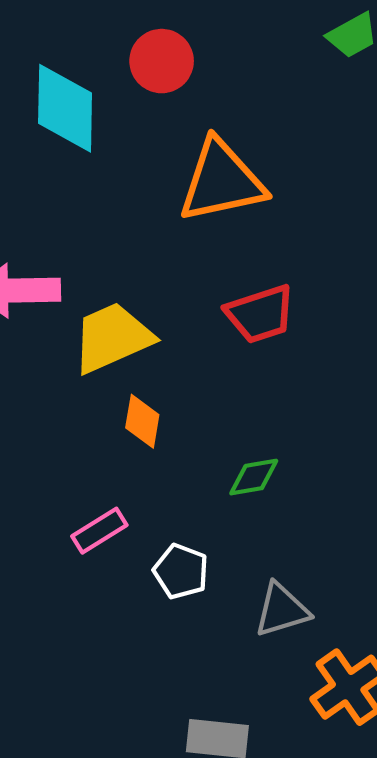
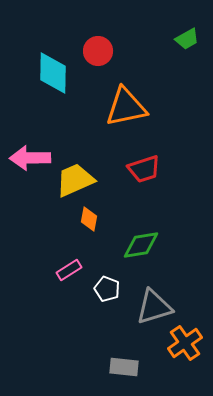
green diamond: (254, 477) -> (141, 245), size x1.5
gray triangle: (282, 610) -> (154, 307), size x1.4

